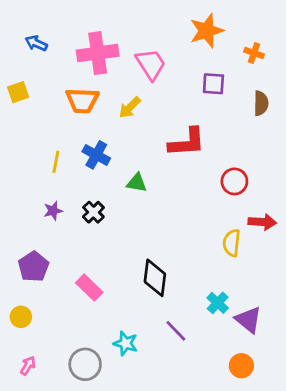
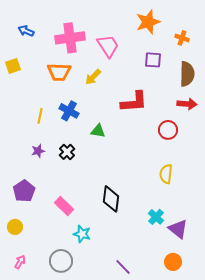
brown semicircle: (261, 103) -> (187, 74), size x1.4
red arrow: (262, 222) -> (187, 104), moved
purple line: (176, 331) -> (123, 267), moved
cyan star: (126, 343) -> (82, 234), moved

